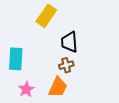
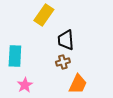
orange trapezoid: (58, 87) -> (78, 84), moved

